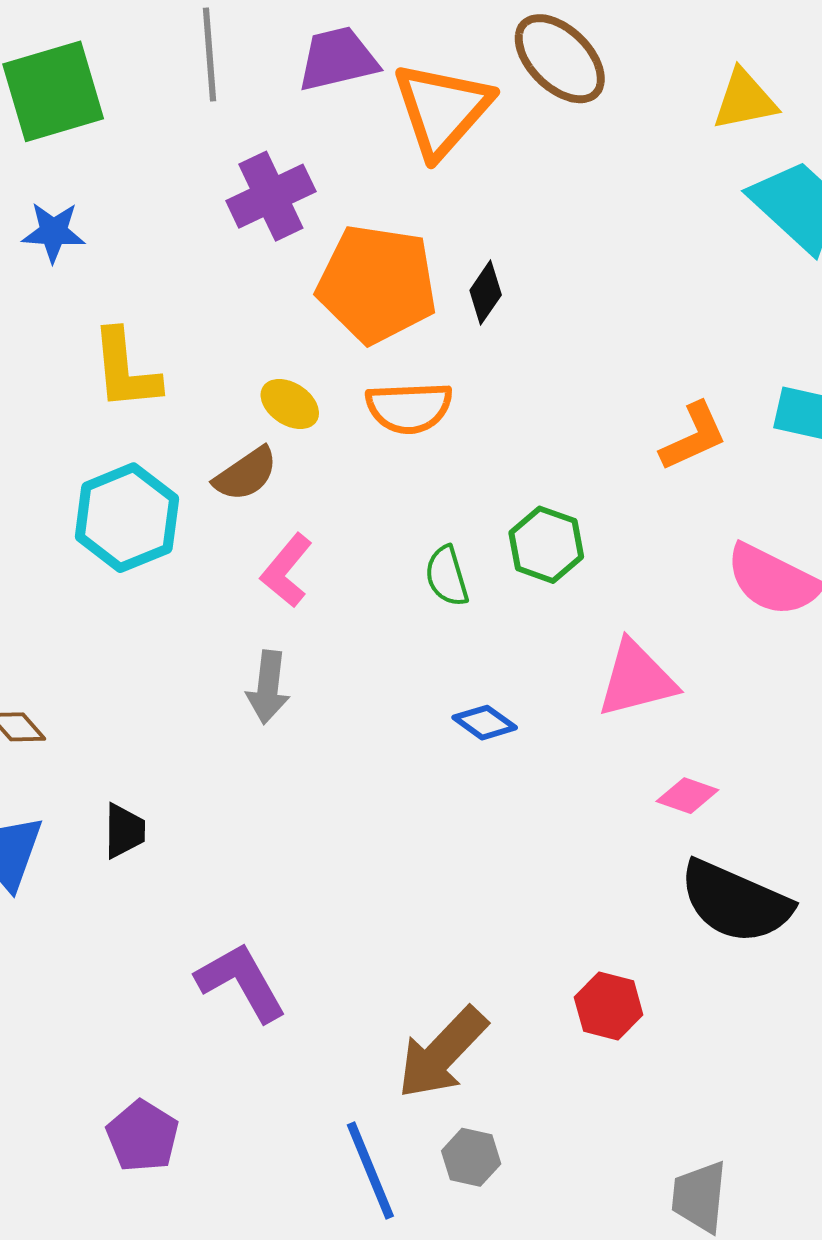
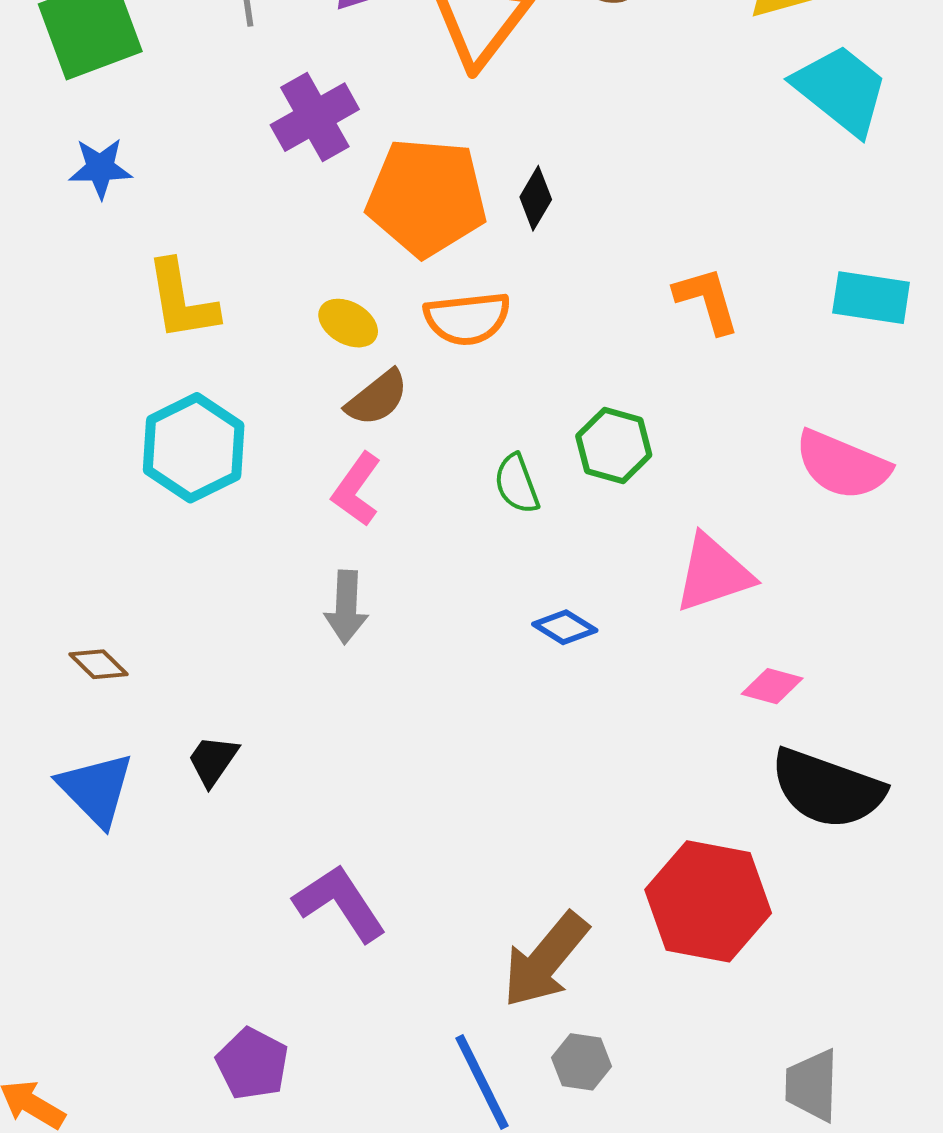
orange L-shape: (694, 437) -> (707, 300), moved, turned -78
brown semicircle: (246, 474) -> (377, 398), moved
black trapezoid: (124, 831) -> (213, 760), turned -142
red hexagon: (609, 1006) -> (708, 901), size x1.8

